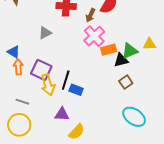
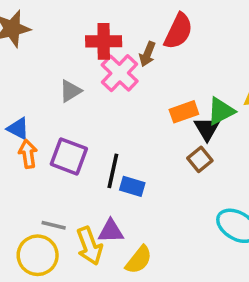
pink cross: (94, 36) -> (120, 73), moved
black triangle: (121, 60) -> (207, 129), turned -42
brown square: (126, 82) -> (200, 159), moved
yellow arrow: (48, 85) -> (90, 246), moved
gray line: (22, 102) -> (54, 225), moved

